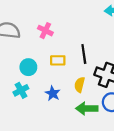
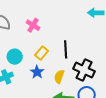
yellow rectangle: (58, 60) -> (42, 53), turned -56
blue star: (53, 93) -> (37, 72), moved

